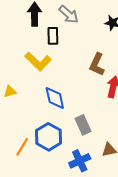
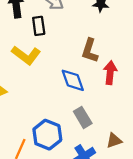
blue diamond: (55, 98) -> (73, 80), moved

